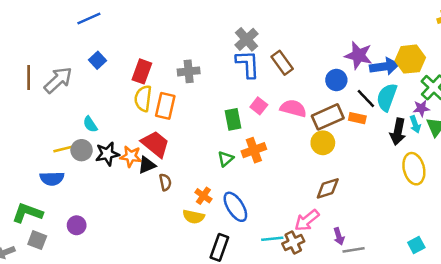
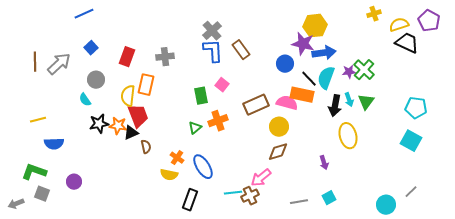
yellow hexagon: (410, 59) -> (315, 26), moved
yellow semicircle: (143, 98) -> (128, 96), moved
pink semicircle: (293, 108) -> (287, 103), moved
purple star: (421, 108) -> (349, 72), moved
brown rectangle: (328, 117) -> (256, 105), moved
orange rectangle: (357, 118) -> (302, 95), size x1.6
yellow circle: (323, 143) -> (279, 127), moved
red trapezoid: (155, 144) -> (138, 116), turned 30
yellow line: (63, 149) -> (38, 120), moved
gray circle: (82, 150) -> (96, 80), moved
purple arrow: (339, 236) -> (324, 163), moved
cyan square: (416, 245) -> (329, 198), moved

